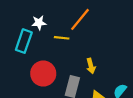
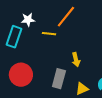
red circle: (43, 74) -> (21, 75), moved

